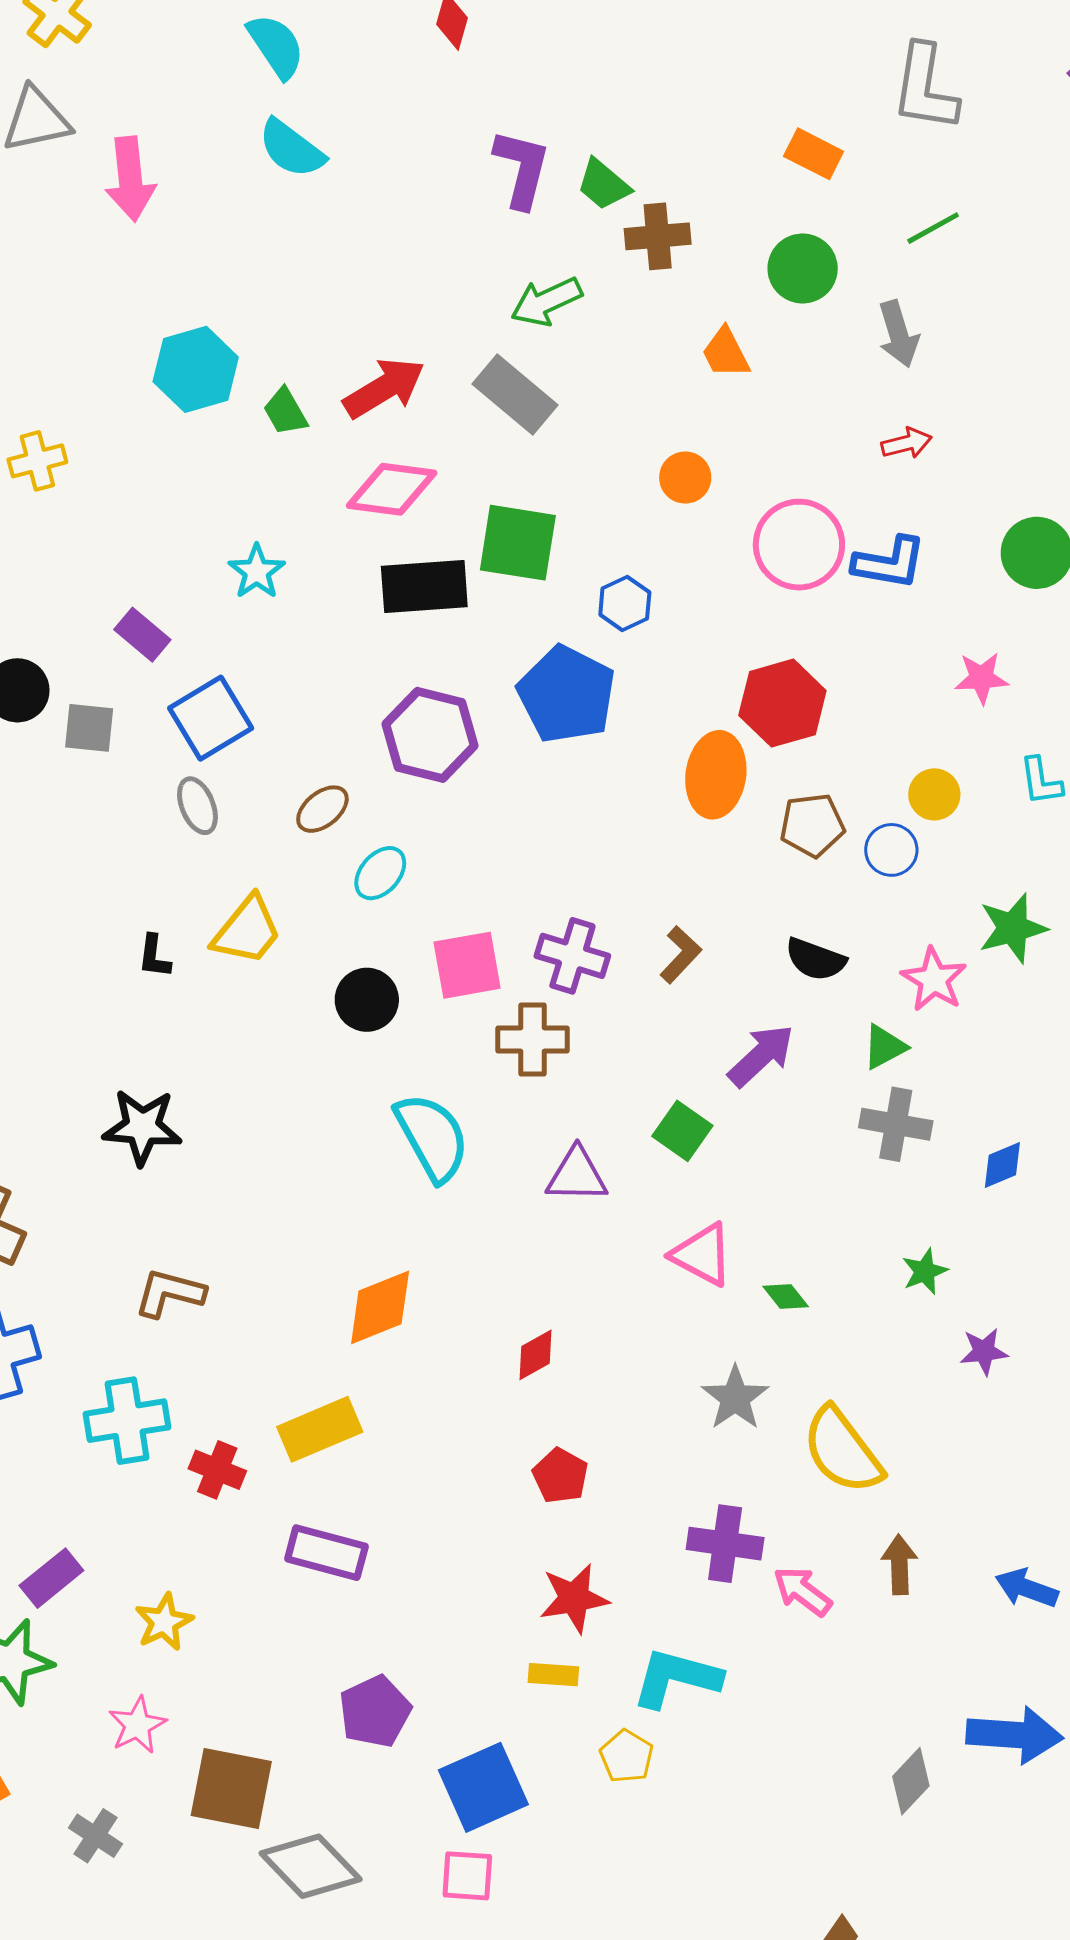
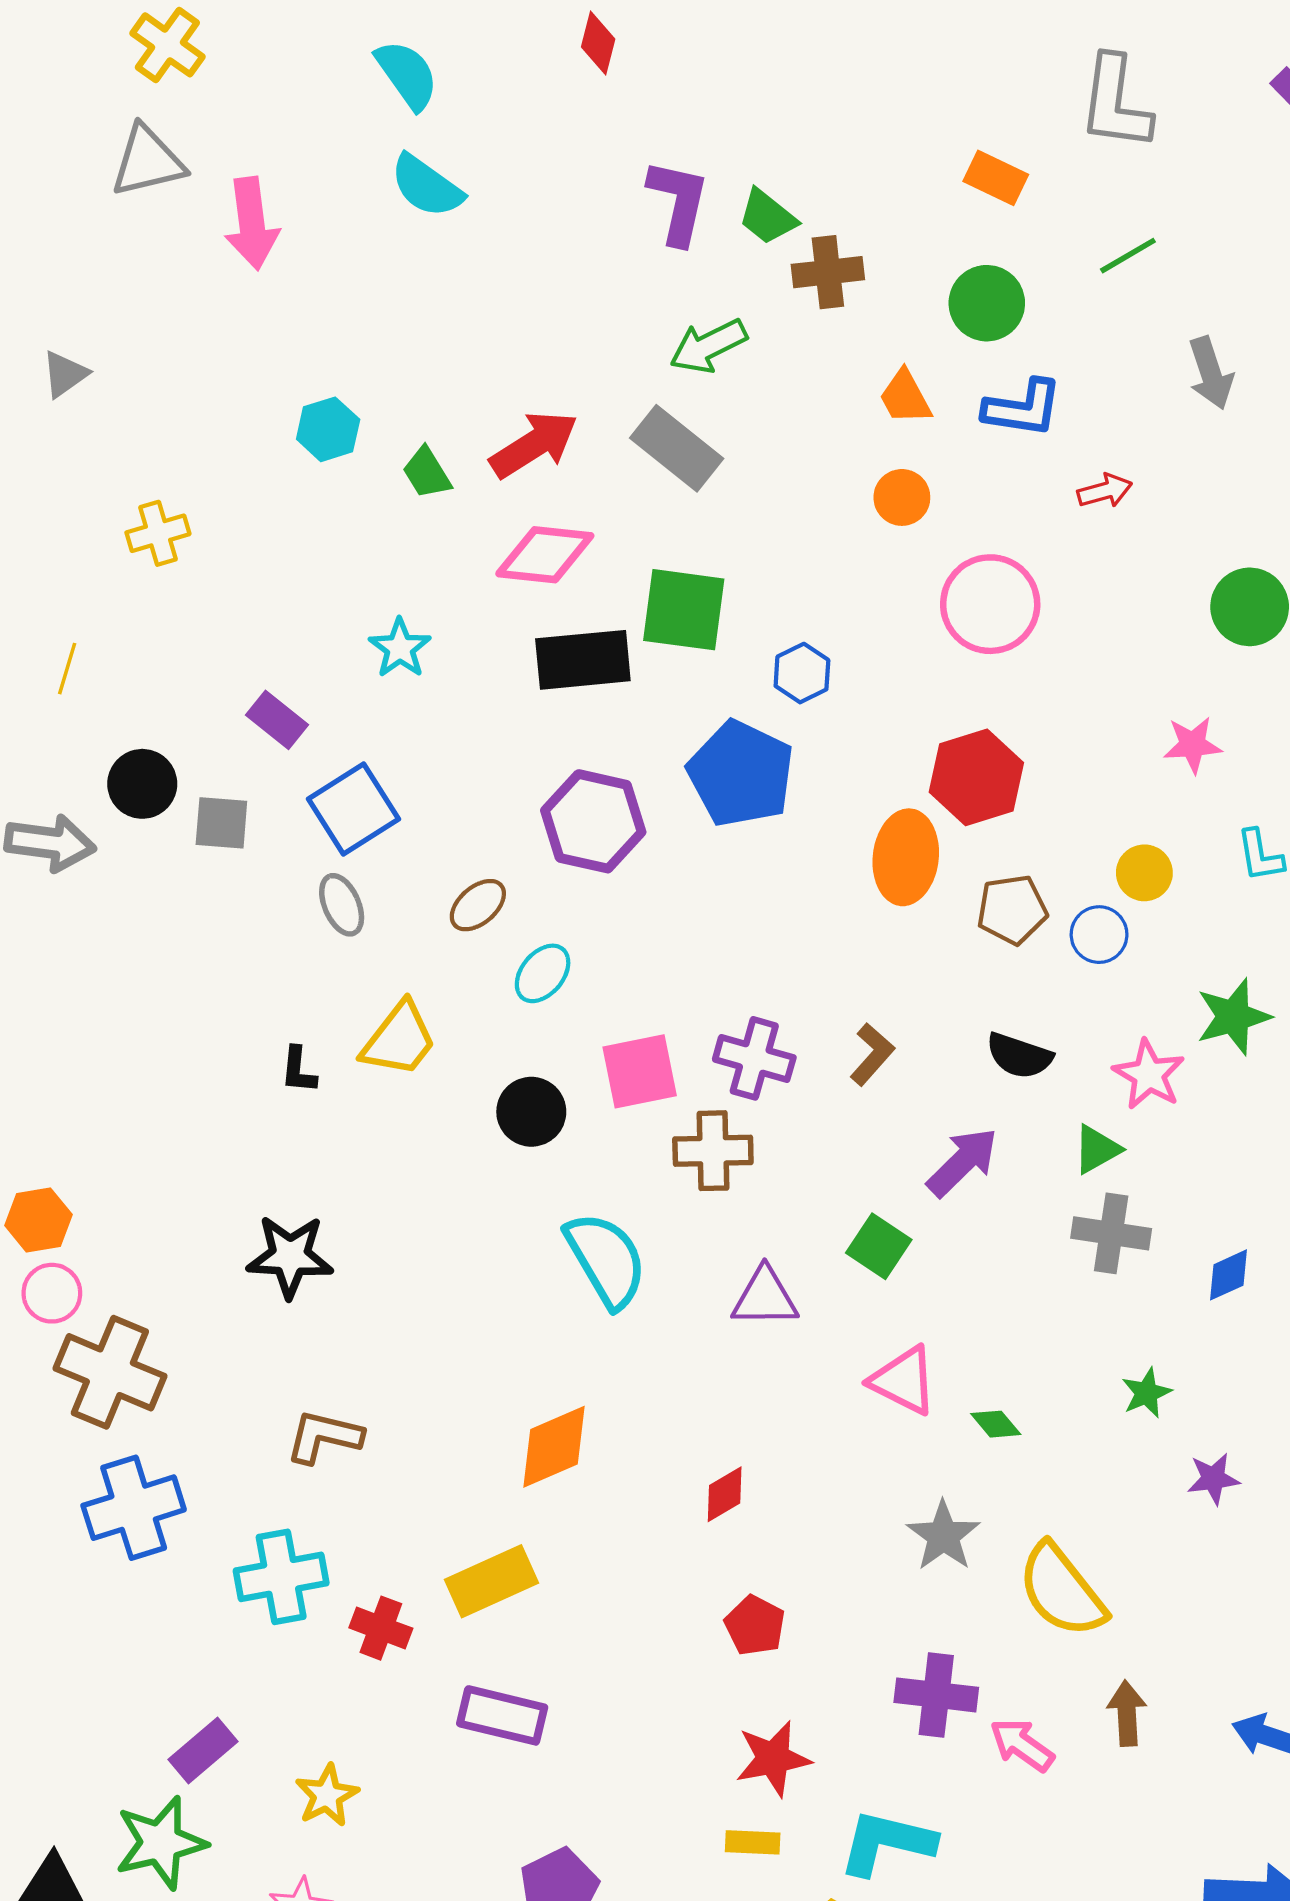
gray arrow: (898, 334) -> (1211, 373), moved
cyan hexagon: (196, 369) -> (328, 429), size x0.7
orange circle: (685, 478) -> (902, 497), moved
blue L-shape: (889, 563) -> (1023, 408), moved

